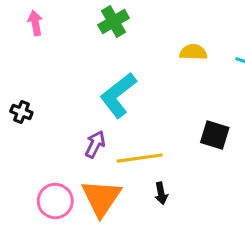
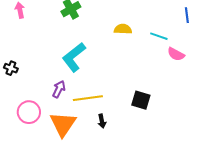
black square: (215, 135) -> (141, 100), moved
pink circle: (55, 201) -> (29, 112), moved

